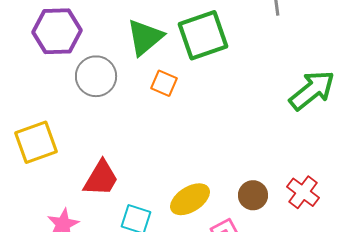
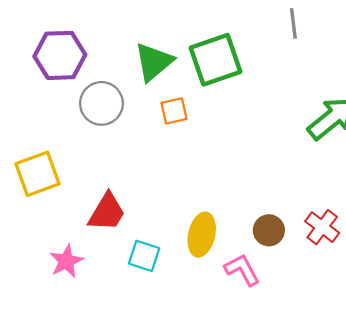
orange square: (164, 83) -> (174, 111), turned -36
yellow ellipse: (190, 199) -> (202, 235), turned -45

